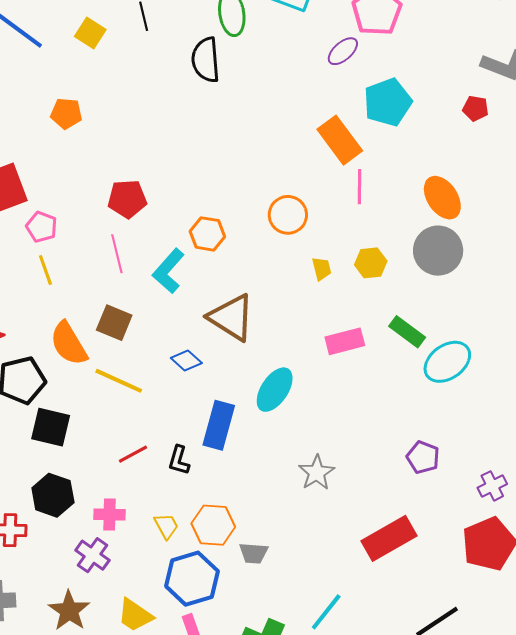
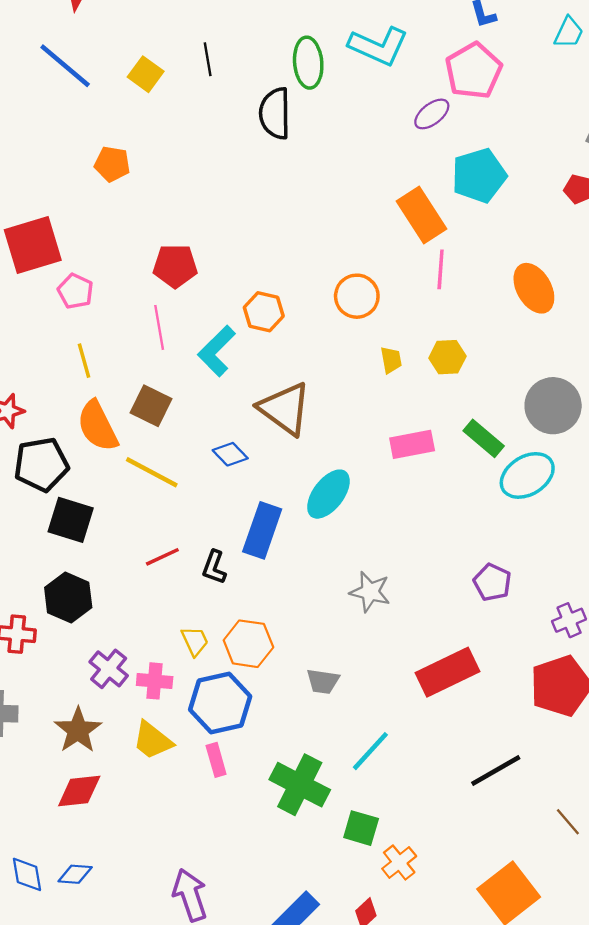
gray circle: (438, 251) -> (553, 406), moved
yellow line: (45, 270) -> (84, 361), moved
gray star: (317, 473) -> (370, 592), turned -30
pink cross: (110, 515) -> (155, 681), moved
gray trapezoid: (254, 553) -> (323, 681), moved

